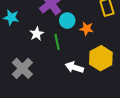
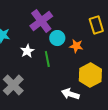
white arrow: (74, 67) -> (70, 94), moved

